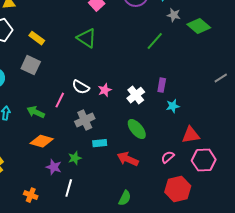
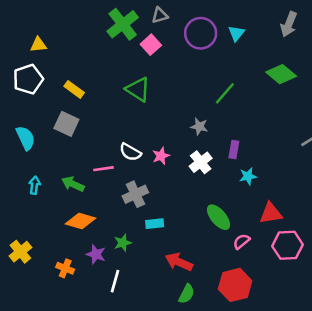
gray star: (174, 15) -> (199, 126), moved
pink line: (60, 100) -> (103, 169), turned 56
green ellipse: (137, 129) -> (218, 217), moved
red arrow: (128, 159) -> (179, 262), moved
red hexagon: (178, 189) -> (235, 285), moved
orange cross: (31, 195) -> (65, 268), moved

